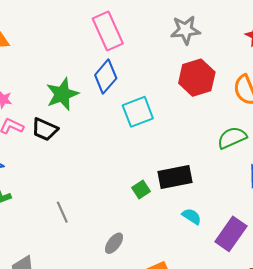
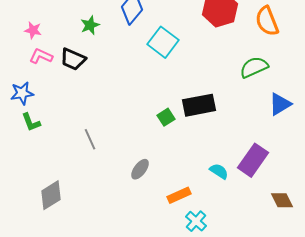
green star: (62, 94) -> (90, 25), size x0.6
cyan square: (138, 112) -> (163, 42), turned -32
cyan semicircle: (192, 216) -> (219, 171), moved

